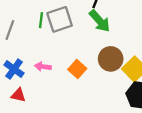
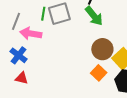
pink arrow: (43, 67) -> (31, 34), moved, size x1.5
orange square: (77, 69) -> (99, 73), moved

